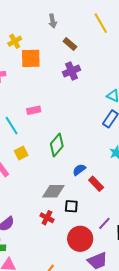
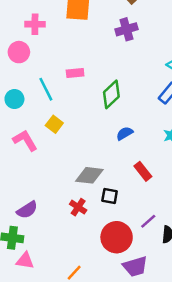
green diamond: (57, 145) -> (111, 94), moved
yellow square: (21, 153) -> (54, 124), turned -32
blue semicircle: (79, 170) -> (125, 133), moved

